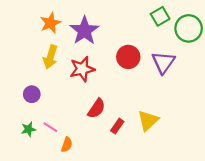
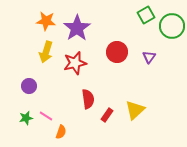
orange star: (50, 23) -> (46, 21), turned 30
purple triangle: (163, 62) -> (149, 57), size x0.6
red semicircle: (96, 108) -> (88, 99), turned -42

